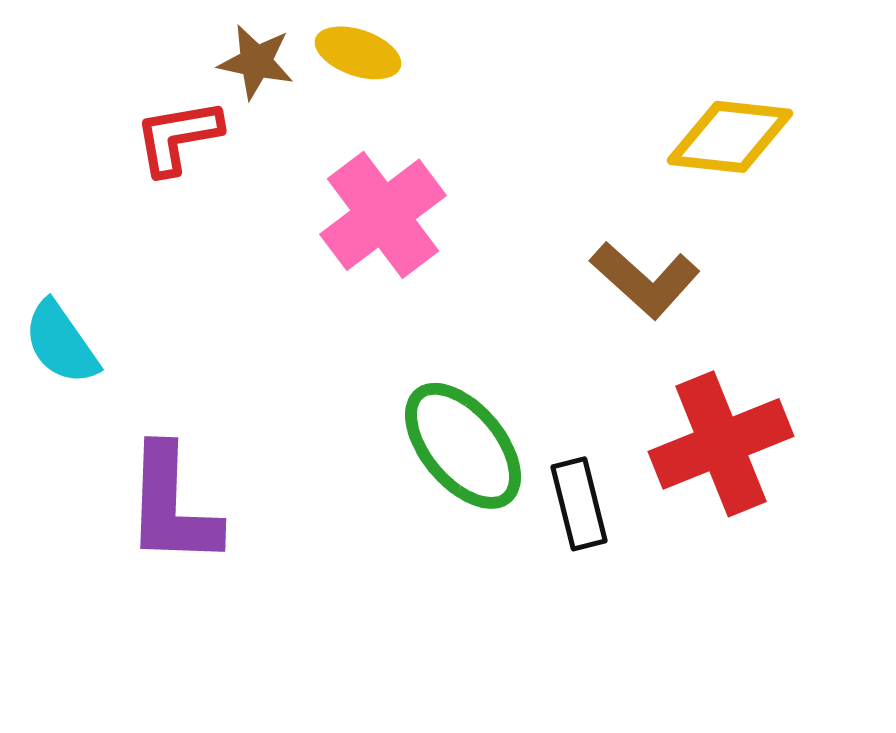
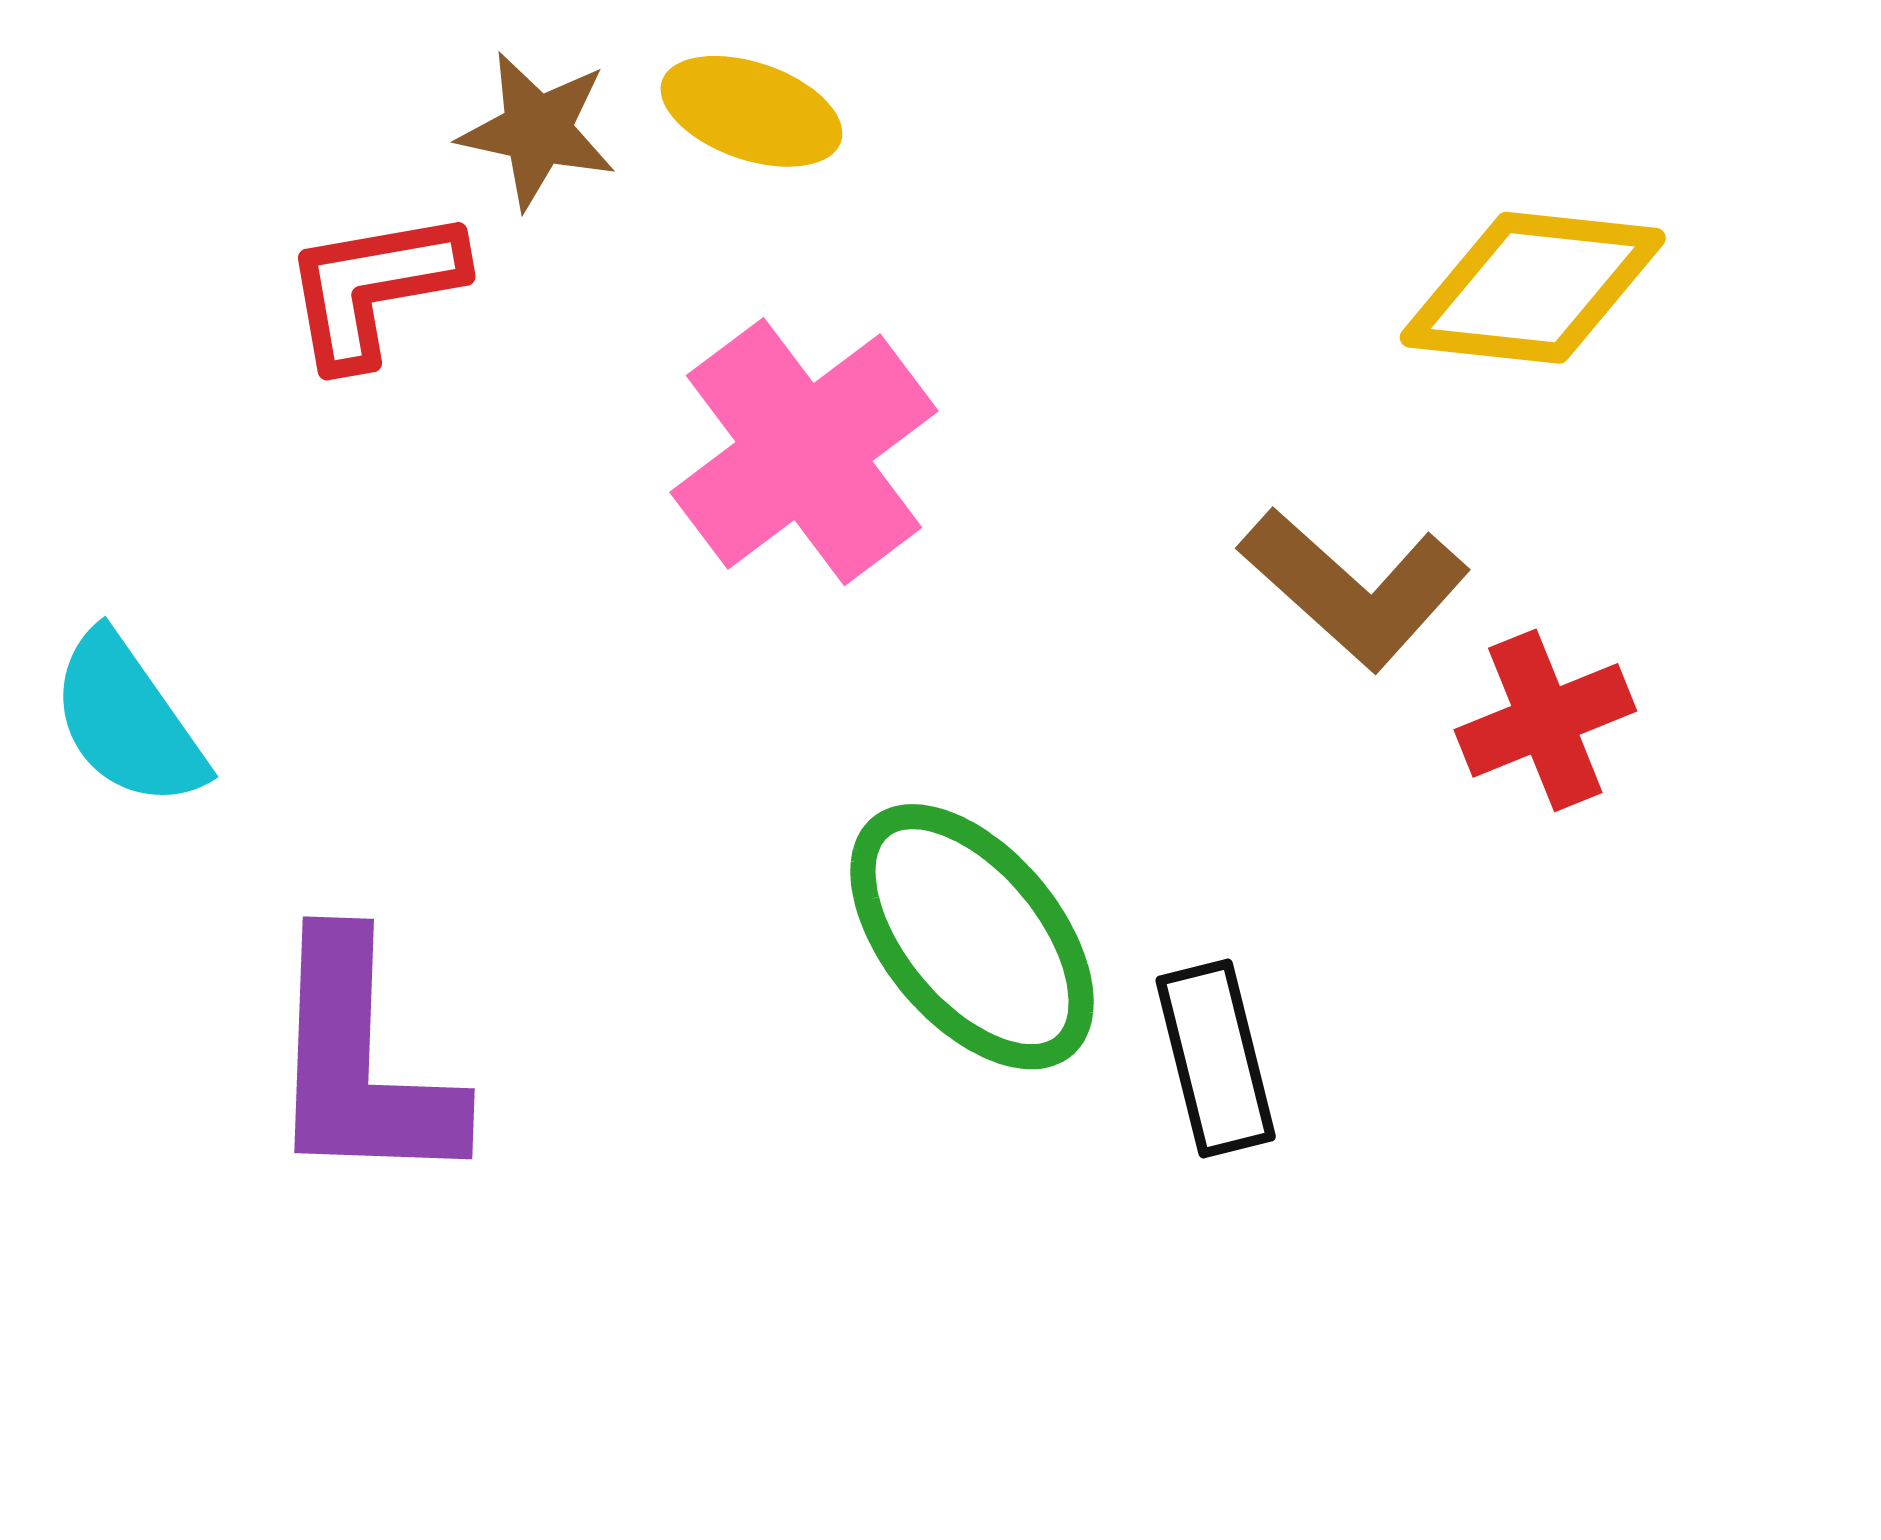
red cross: (721, 444) -> (1545, 720), moved, size x0.6

